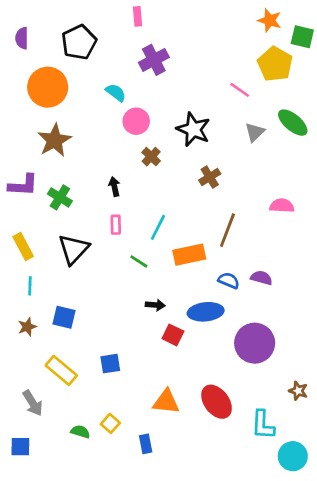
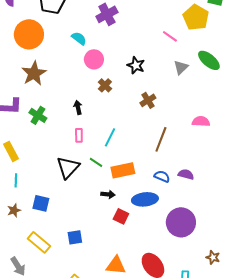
black star: (193, 129) -> (136, 65), size x0.7
black triangle: (74, 249) -> (68, 167), moved
orange rectangle: (189, 255) -> (123, 170), moved

